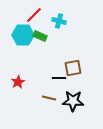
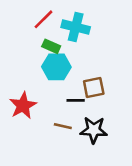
cyan cross: (59, 21) -> (76, 27), size x1.5
cyan hexagon: (23, 35) -> (56, 67), moved
red star: (18, 82) -> (23, 106), size x1.5

